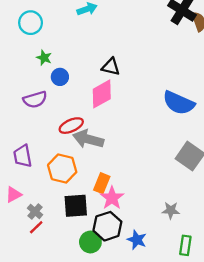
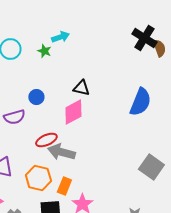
green star: (44, 58) -> (44, 51), moved
blue semicircle: (179, 103) -> (140, 102), moved, turned -92
orange rectangle: (102, 183) -> (64, 186), moved

